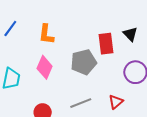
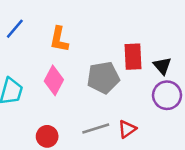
black triangle: (130, 34) -> (162, 66), moved
red triangle: (116, 102) -> (127, 129), moved

